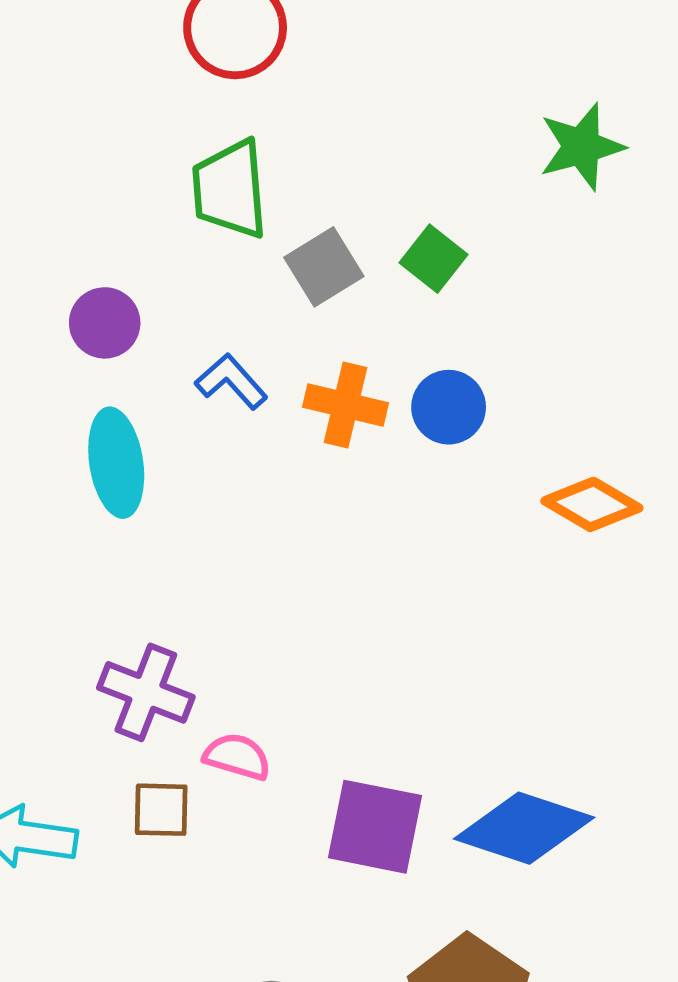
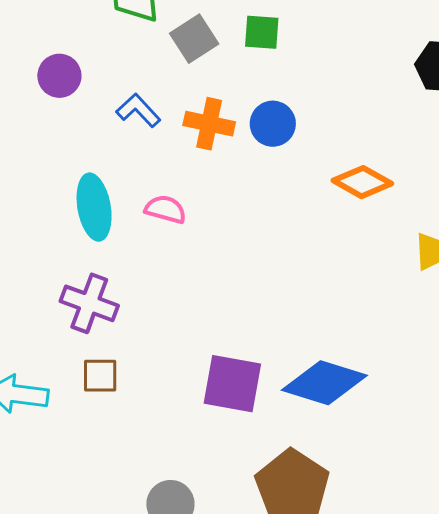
green square: (434, 259) -> (262, 32), turned -33
cyan ellipse: (116, 463) -> (94, 207), moved
pink semicircle: (237, 757) -> (165, 209), moved

